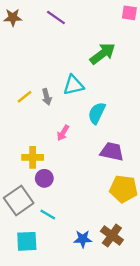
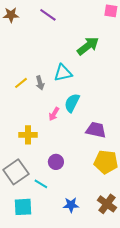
cyan semicircle: (97, 113) -> (72, 103), moved
purple circle: (44, 178) -> (56, 162), moved
brown cross: (112, 235) -> (107, 204), moved

